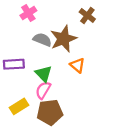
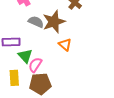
green triangle: (44, 74) -> (25, 56), moved
yellow rectangle: (19, 106) -> (14, 78), turned -63

